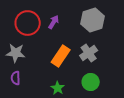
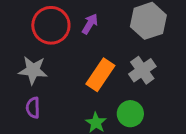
green circle: (91, 82) -> (130, 114), moved

